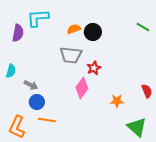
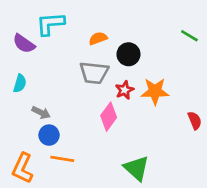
black circle: (93, 32) -> (128, 54), moved
purple semicircle: (18, 33) -> (24, 44), turned 114
cyan semicircle: (11, 71) -> (20, 83), moved
orange star: (117, 101) -> (155, 91), moved, size x1.5
green triangle: (137, 127) -> (136, 168), moved

